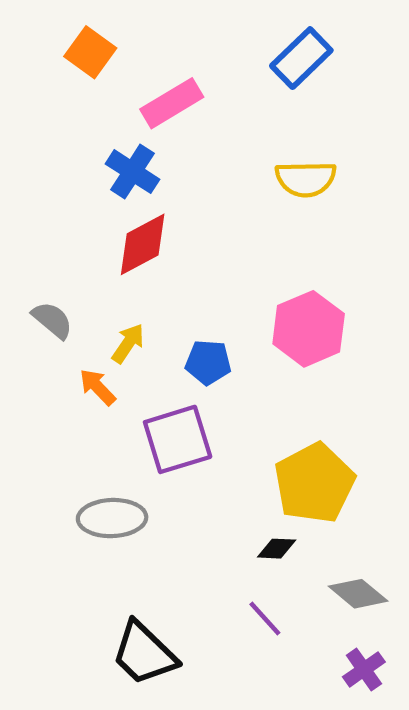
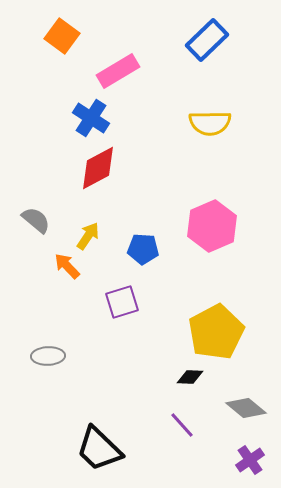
purple square: (178, 439) -> (122, 302), size x0.7
gray ellipse: (112, 518) -> (48, 356), moved, size x0.7

